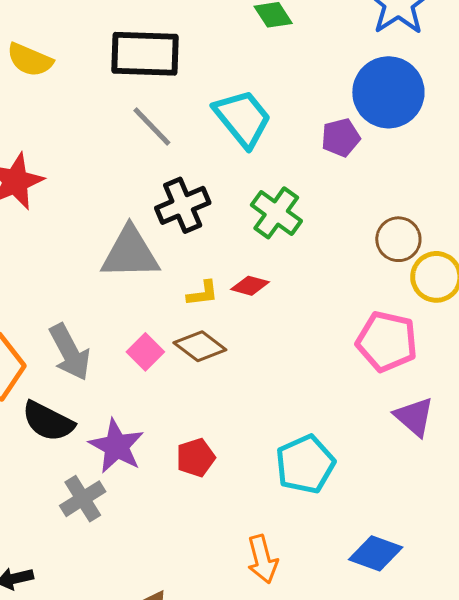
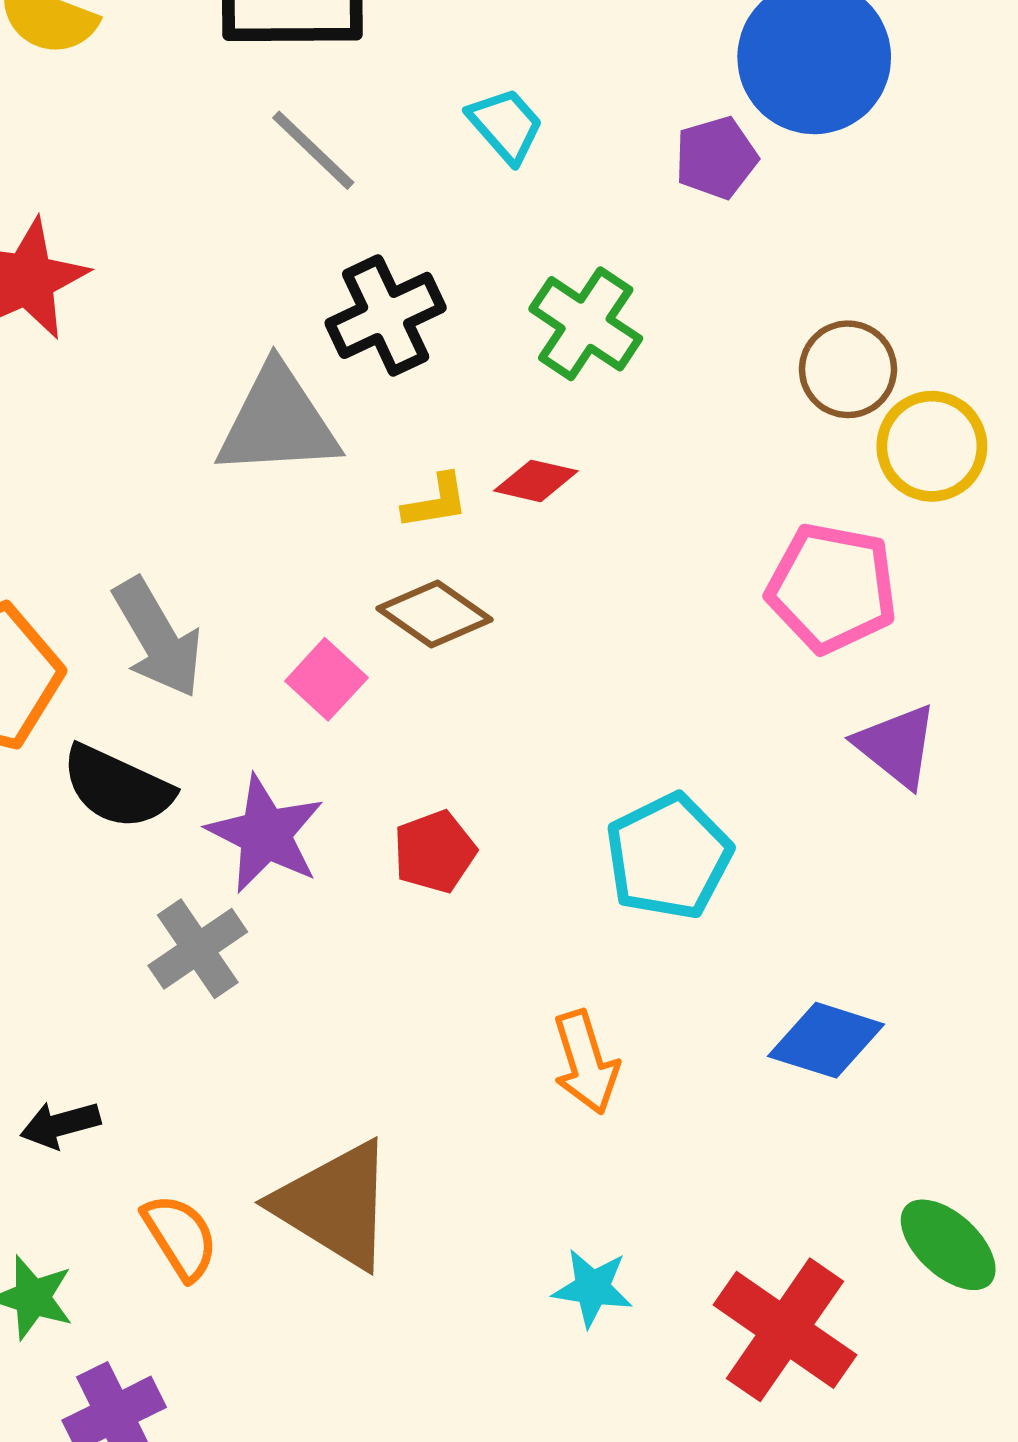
cyan trapezoid: (243, 118) -> (506, 125), size x0.6
pink square: (145, 352) -> (326, 679), moved

